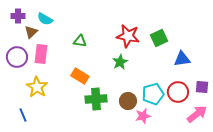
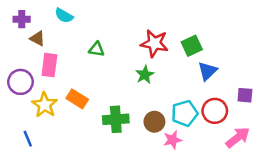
cyan semicircle: (45, 19) -> (64, 16), moved
brown triangle: (31, 32) -> (37, 38), turned -48
purple circle: (17, 57) -> (21, 82), moved
blue triangle: (182, 59) -> (208, 71), moved, turned -36
orange rectangle: (80, 76) -> (77, 99), moved
purple square: (202, 87) -> (245, 95), moved

